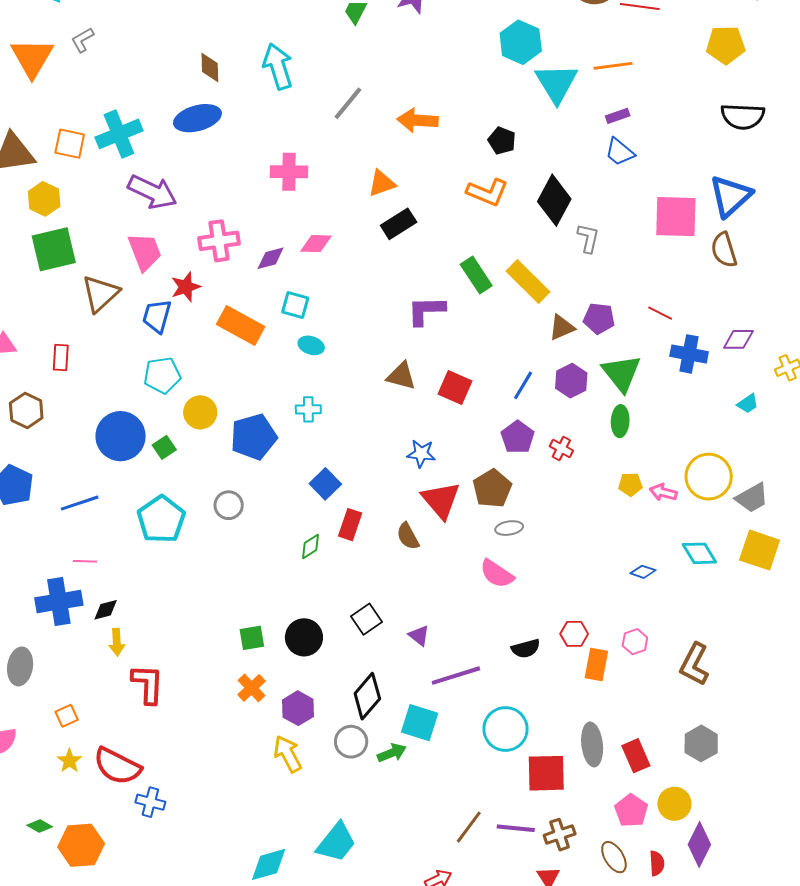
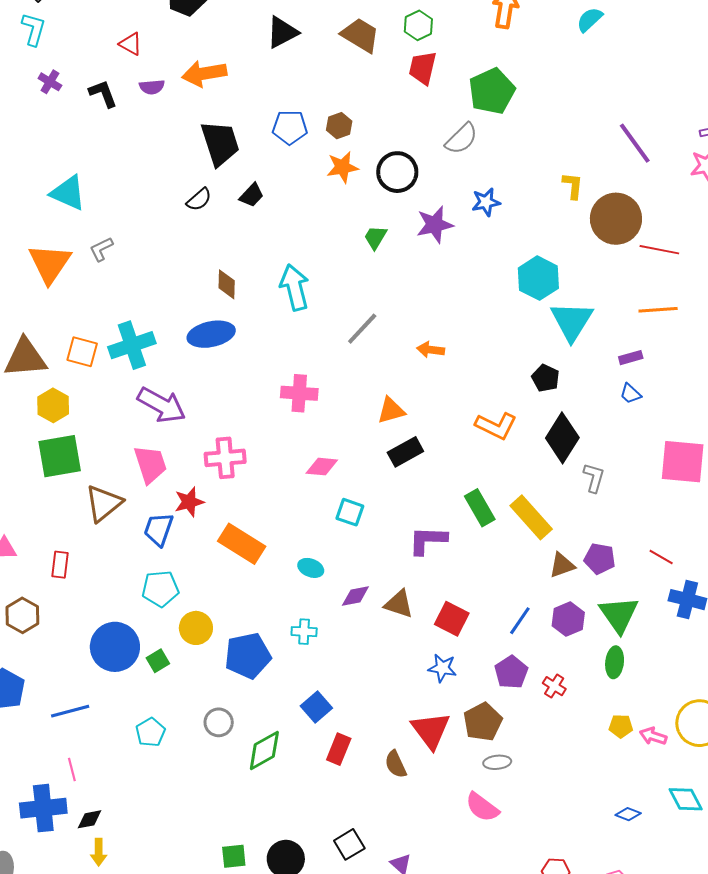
orange line: (613, 66) -> (658, 310), moved
orange arrow: (417, 120) -> (431, 350), size x0.7
black pentagon: (502, 141) -> (546, 378), moved
blue trapezoid: (620, 152) -> (630, 394), size x0.7
purple diamond: (271, 258) -> (355, 596), moved
cyan square: (295, 305) -> (350, 512), moved
blue star: (421, 454) -> (442, 668), moved
cyan pentagon: (161, 519) -> (150, 732), size x0.6
green diamond: (311, 546) -> (264, 751), moved, size x1.6
pink line: (85, 561) -> (72, 769), turned 70

